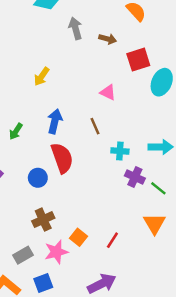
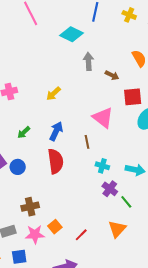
pink triangle: (108, 92) -> (103, 118), size x1.6
blue circle: (38, 178) -> (18, 167), moved

